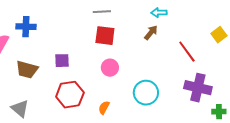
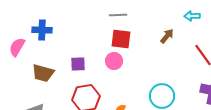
cyan arrow: (159, 13) -> (192, 16), moved
pink circle: (110, 68) -> (114, 61), moved

